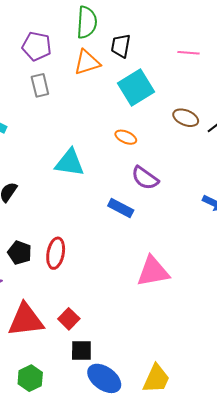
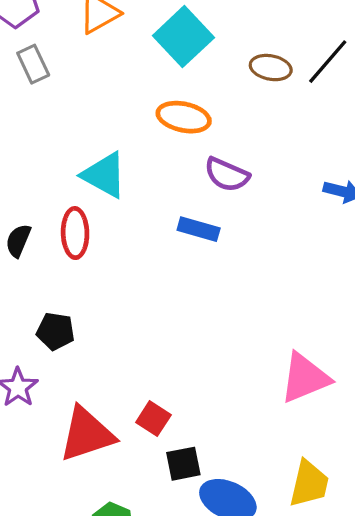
orange ellipse: (126, 137) -> (184, 117), size x1.5
cyan triangle: (70, 163) -> (104, 175), turned 32
red ellipse: (56, 253) -> (75, 233), moved
pink triangle: (153, 271) -> (305, 378), moved

